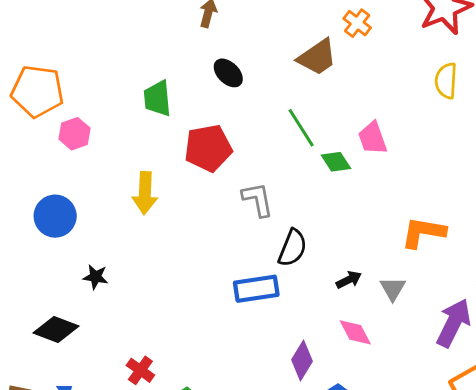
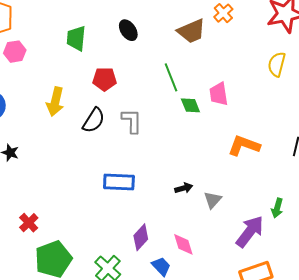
red pentagon: (208, 148) -> (105, 79), size x0.7
orange L-shape: (423, 232) -> (244, 146), moved
black semicircle: (293, 248) -> (94, 120), moved
pink diamond: (355, 332) -> (183, 244), moved

